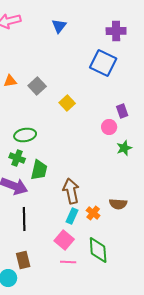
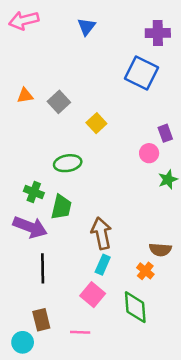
green ellipse: (25, 135) -> (68, 163), moved
orange cross: (93, 213) -> (145, 271), moved
pink line: (68, 262) -> (80, 332), moved

